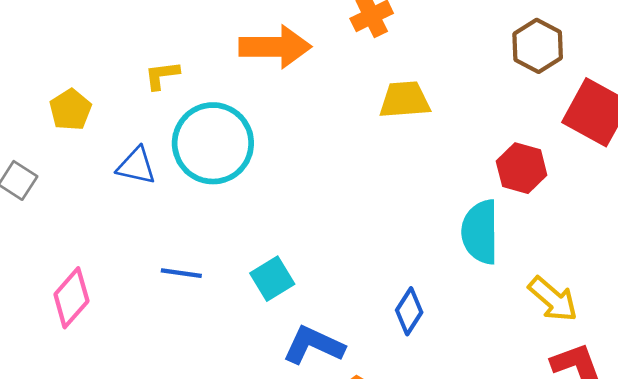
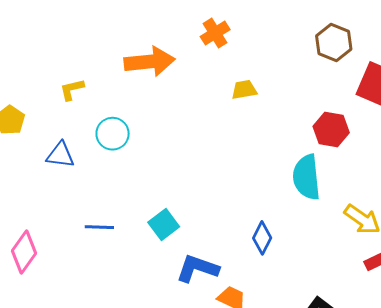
yellow trapezoid: (405, 100) -> (244, 90), size x0.7
cyan circle: (213, 143) -> (113, 134), size x0.6

